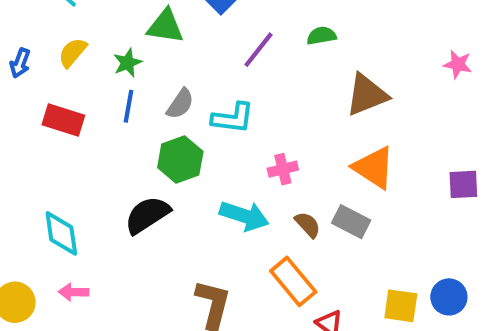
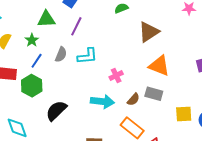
purple line: (259, 50) -> (76, 26), moved
blue line: (128, 106) -> (37, 61), turned 35
green hexagon: (180, 160) -> (32, 86), moved
brown semicircle: (308, 225) -> (133, 99), turned 96
yellow square: (401, 306) -> (184, 114), moved

